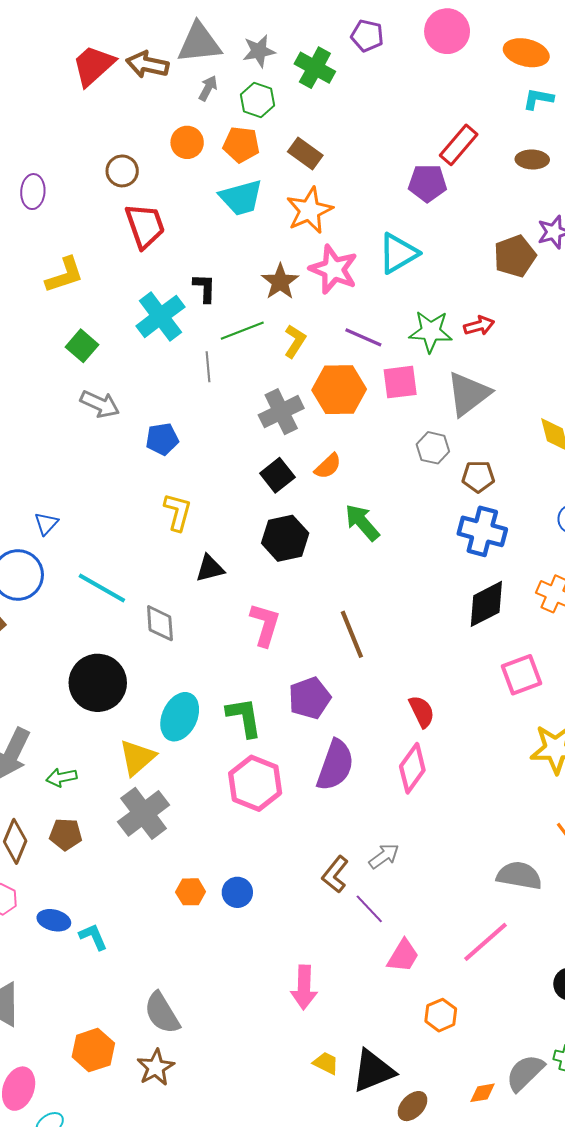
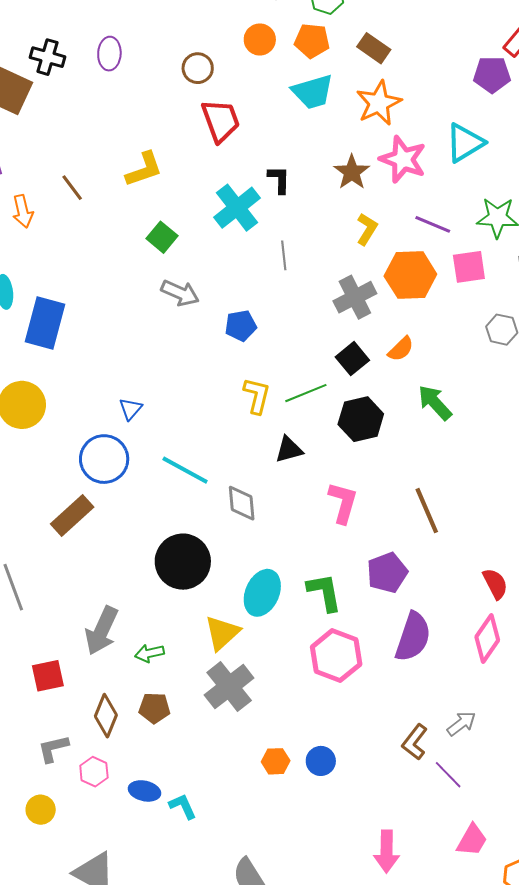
purple ellipse: (33, 192) -> (109, 54), moved
green line: (242, 331) -> (306, 393), moved
pink trapezoid: (403, 956) -> (472, 840), moved

